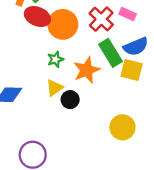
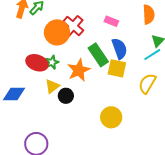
red ellipse: (37, 17) -> (37, 63), moved
red cross: (101, 19) -> (73, 26), moved
blue semicircle: (136, 47) -> (119, 49), turned -85

